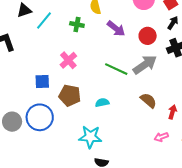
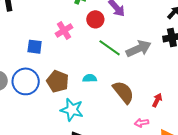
red circle: (148, 36) -> (95, 19), moved
brown pentagon: (70, 95) -> (58, 81), moved
brown semicircle: (148, 100) -> (123, 92), moved, size x1.4

